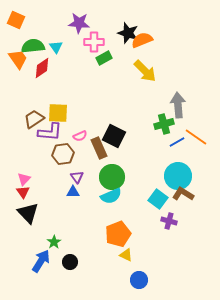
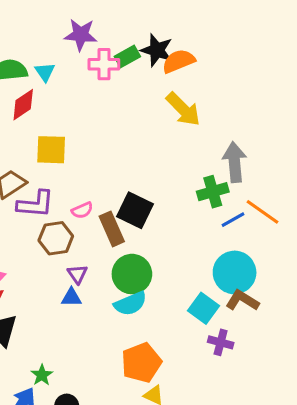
green rectangle: (104, 58) -> (127, 56), moved
yellow square: (58, 113) -> (51, 150), moved

